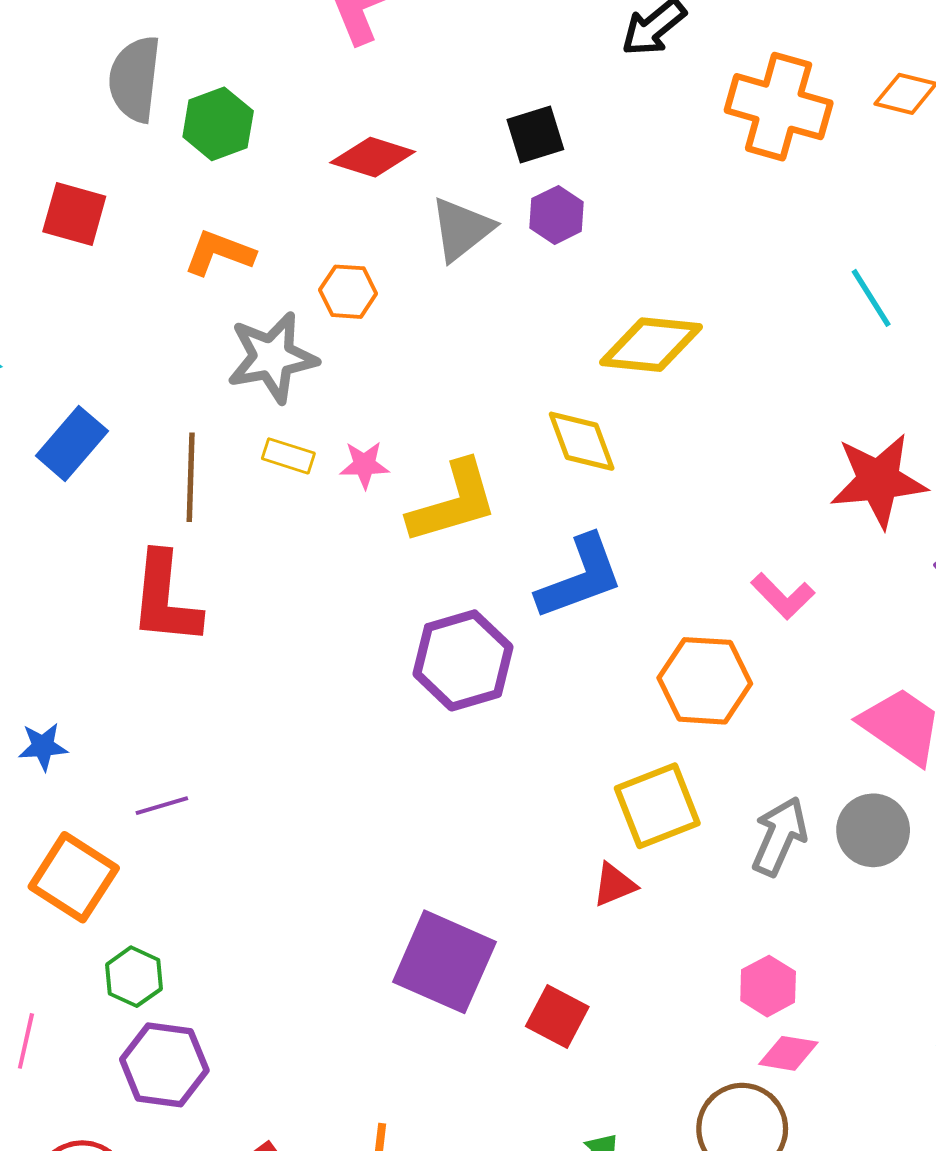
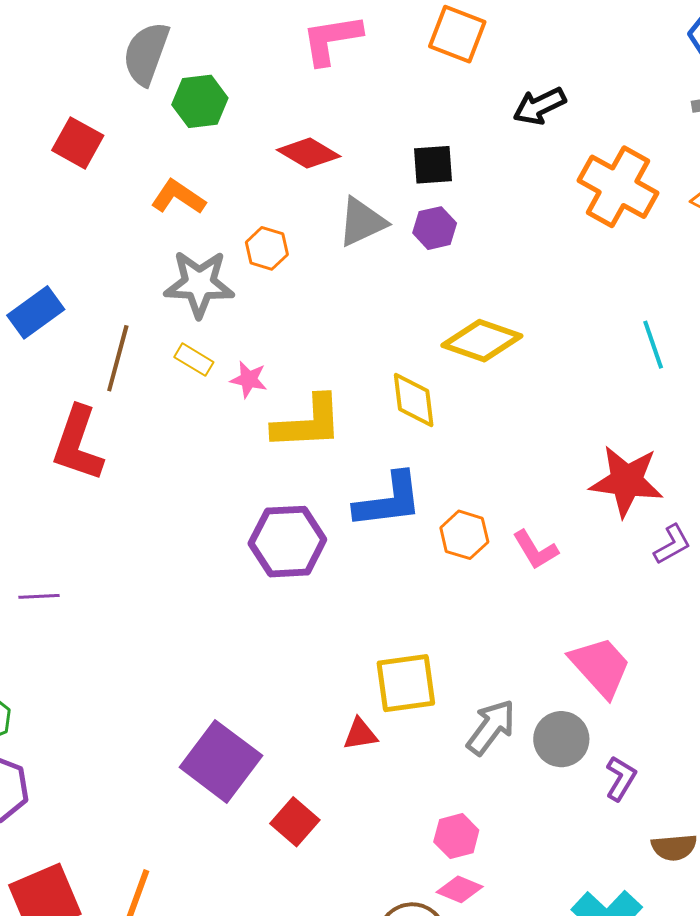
orange hexagon: (705, 681) -> (464, 535), moved, size x0.7

